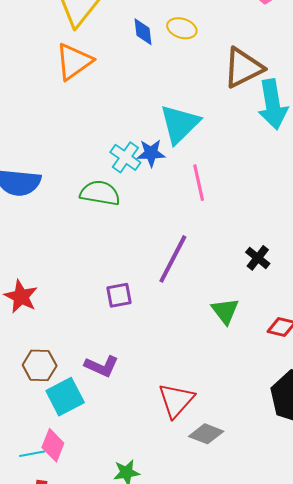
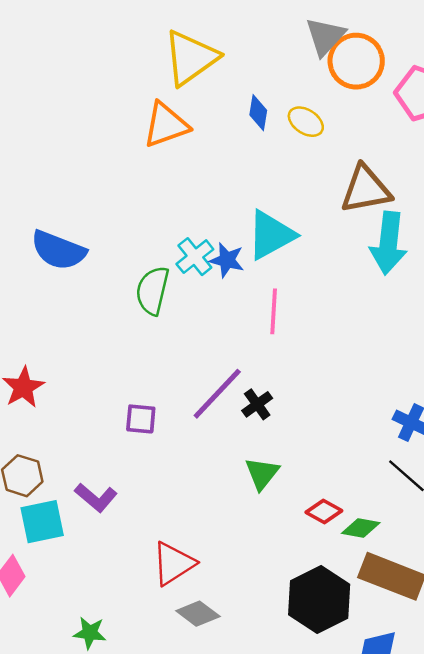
green semicircle: (100, 193) -> (152, 291), turned -102
black cross: (258, 258) -> (257, 404), moved

